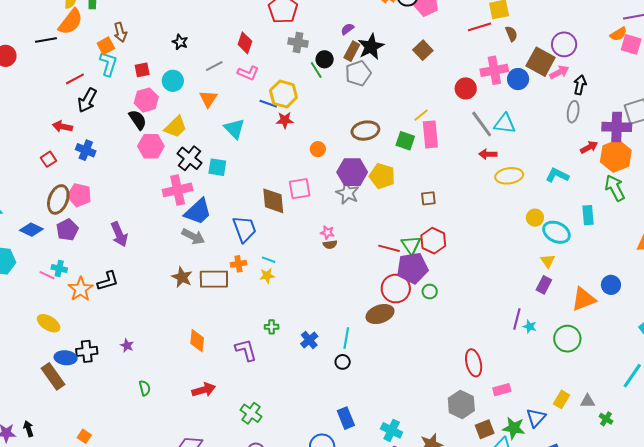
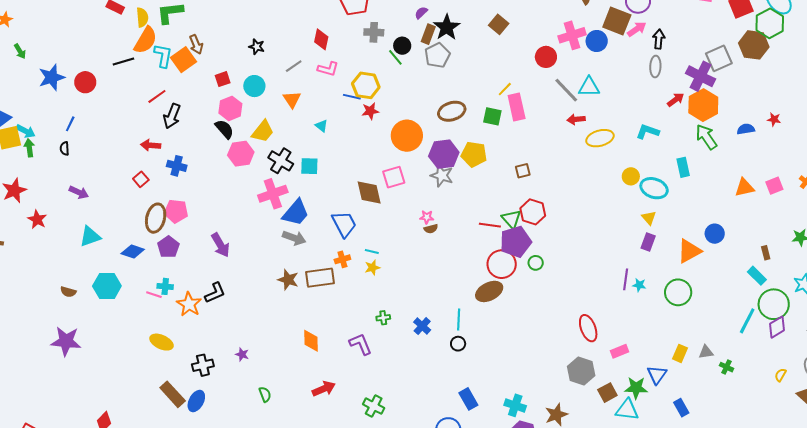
orange square: (106, 46) -> (184, 60), size x1.4
cyan L-shape: (108, 64) -> (163, 56), moved
purple cross: (617, 127) -> (701, 76), turned 32
cyan triangle: (234, 129) -> (322, 126), size x0.6
orange circle: (318, 149) -> (407, 136), size x2.0
blue ellipse: (66, 358) -> (196, 401), moved, turned -60

